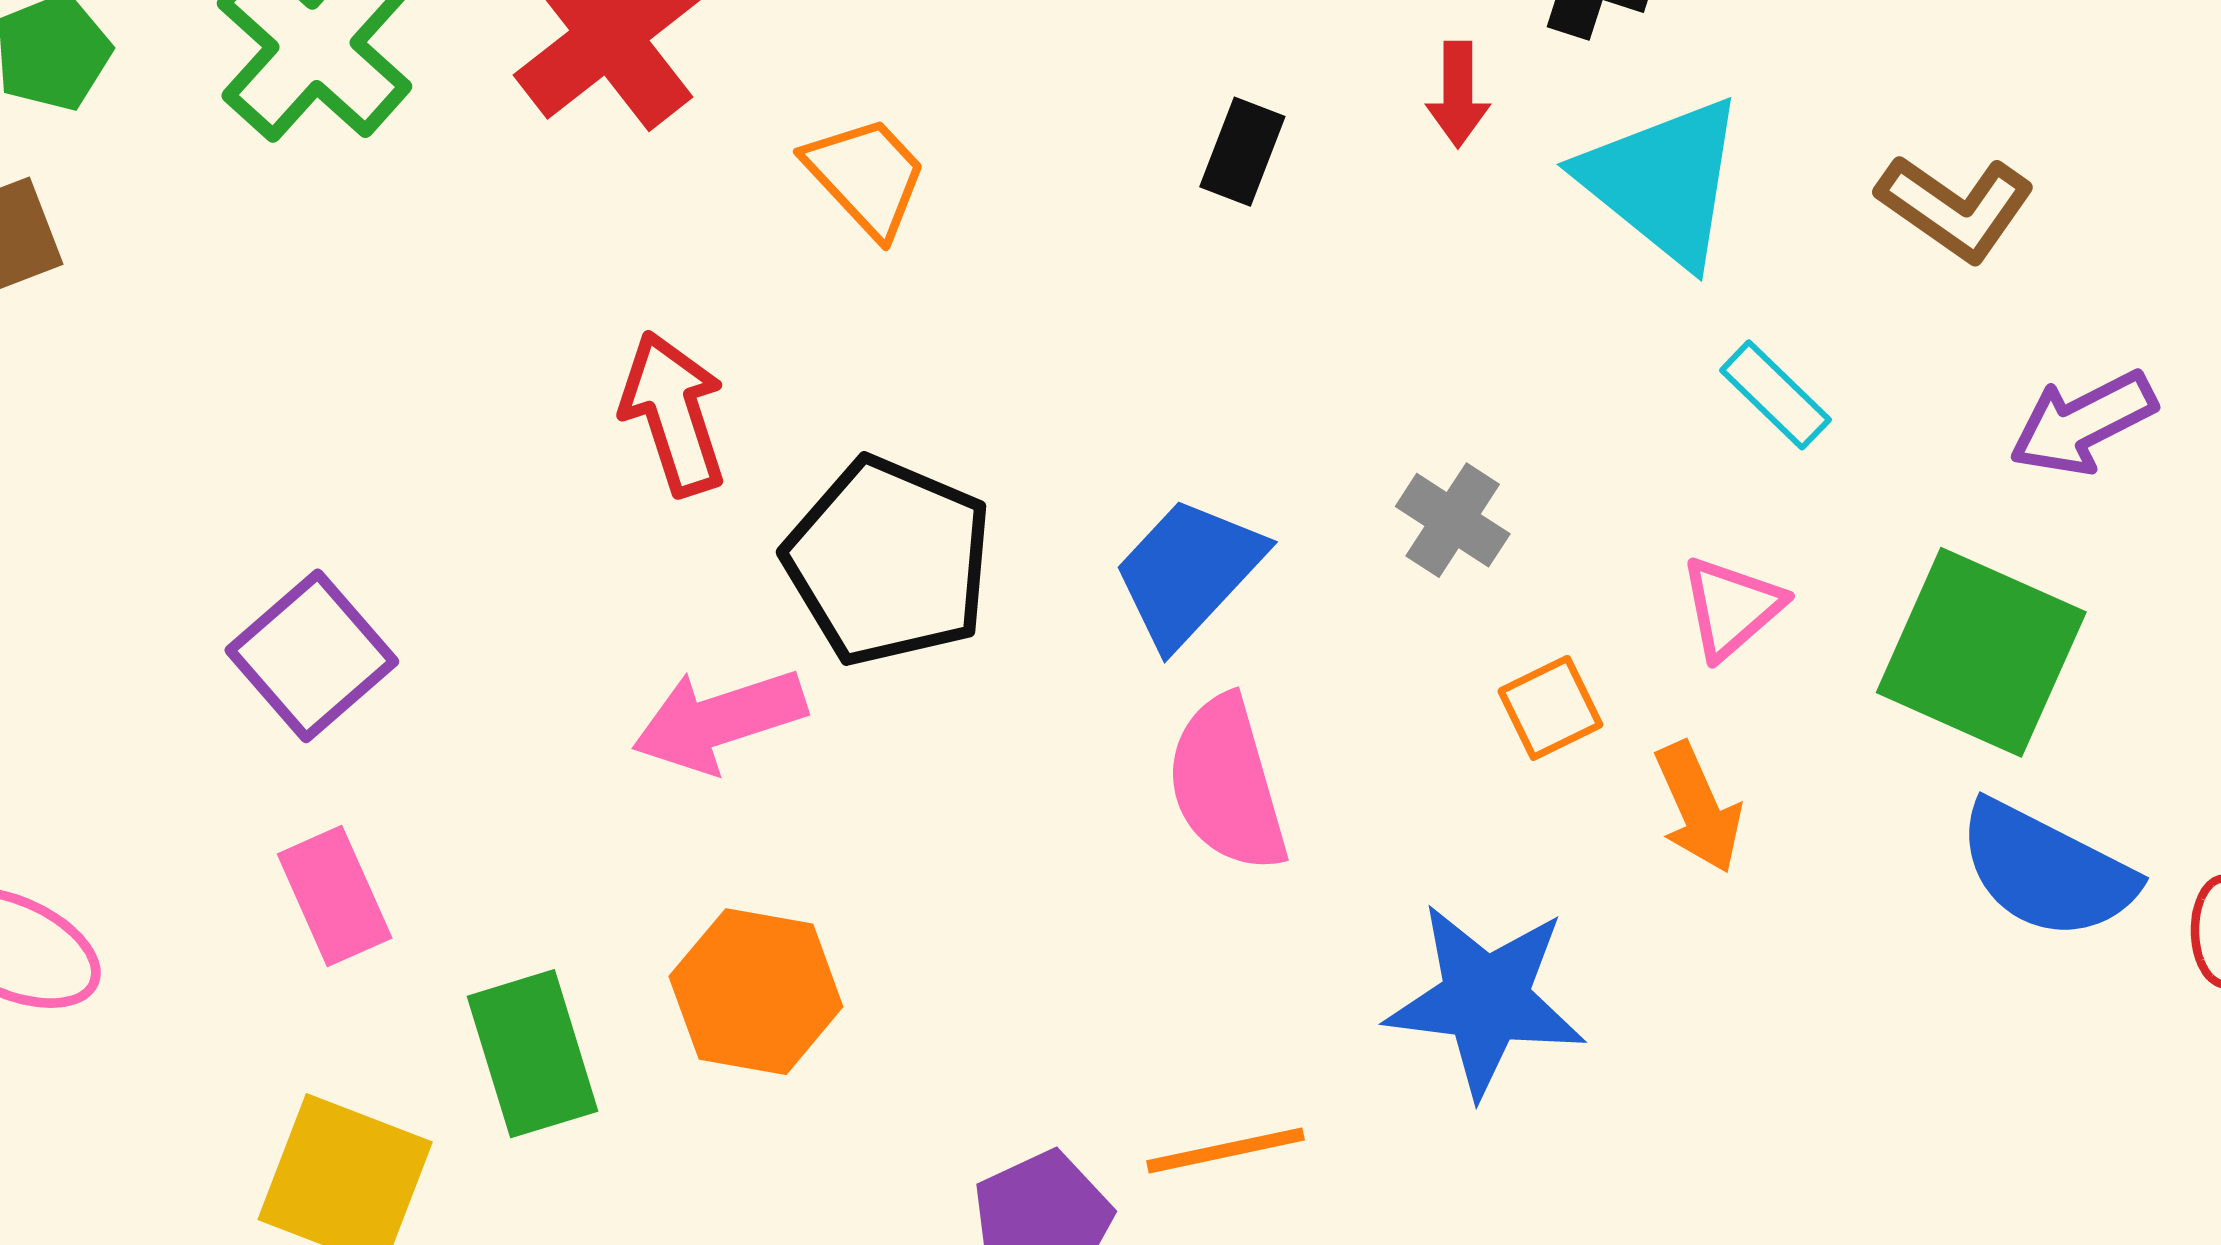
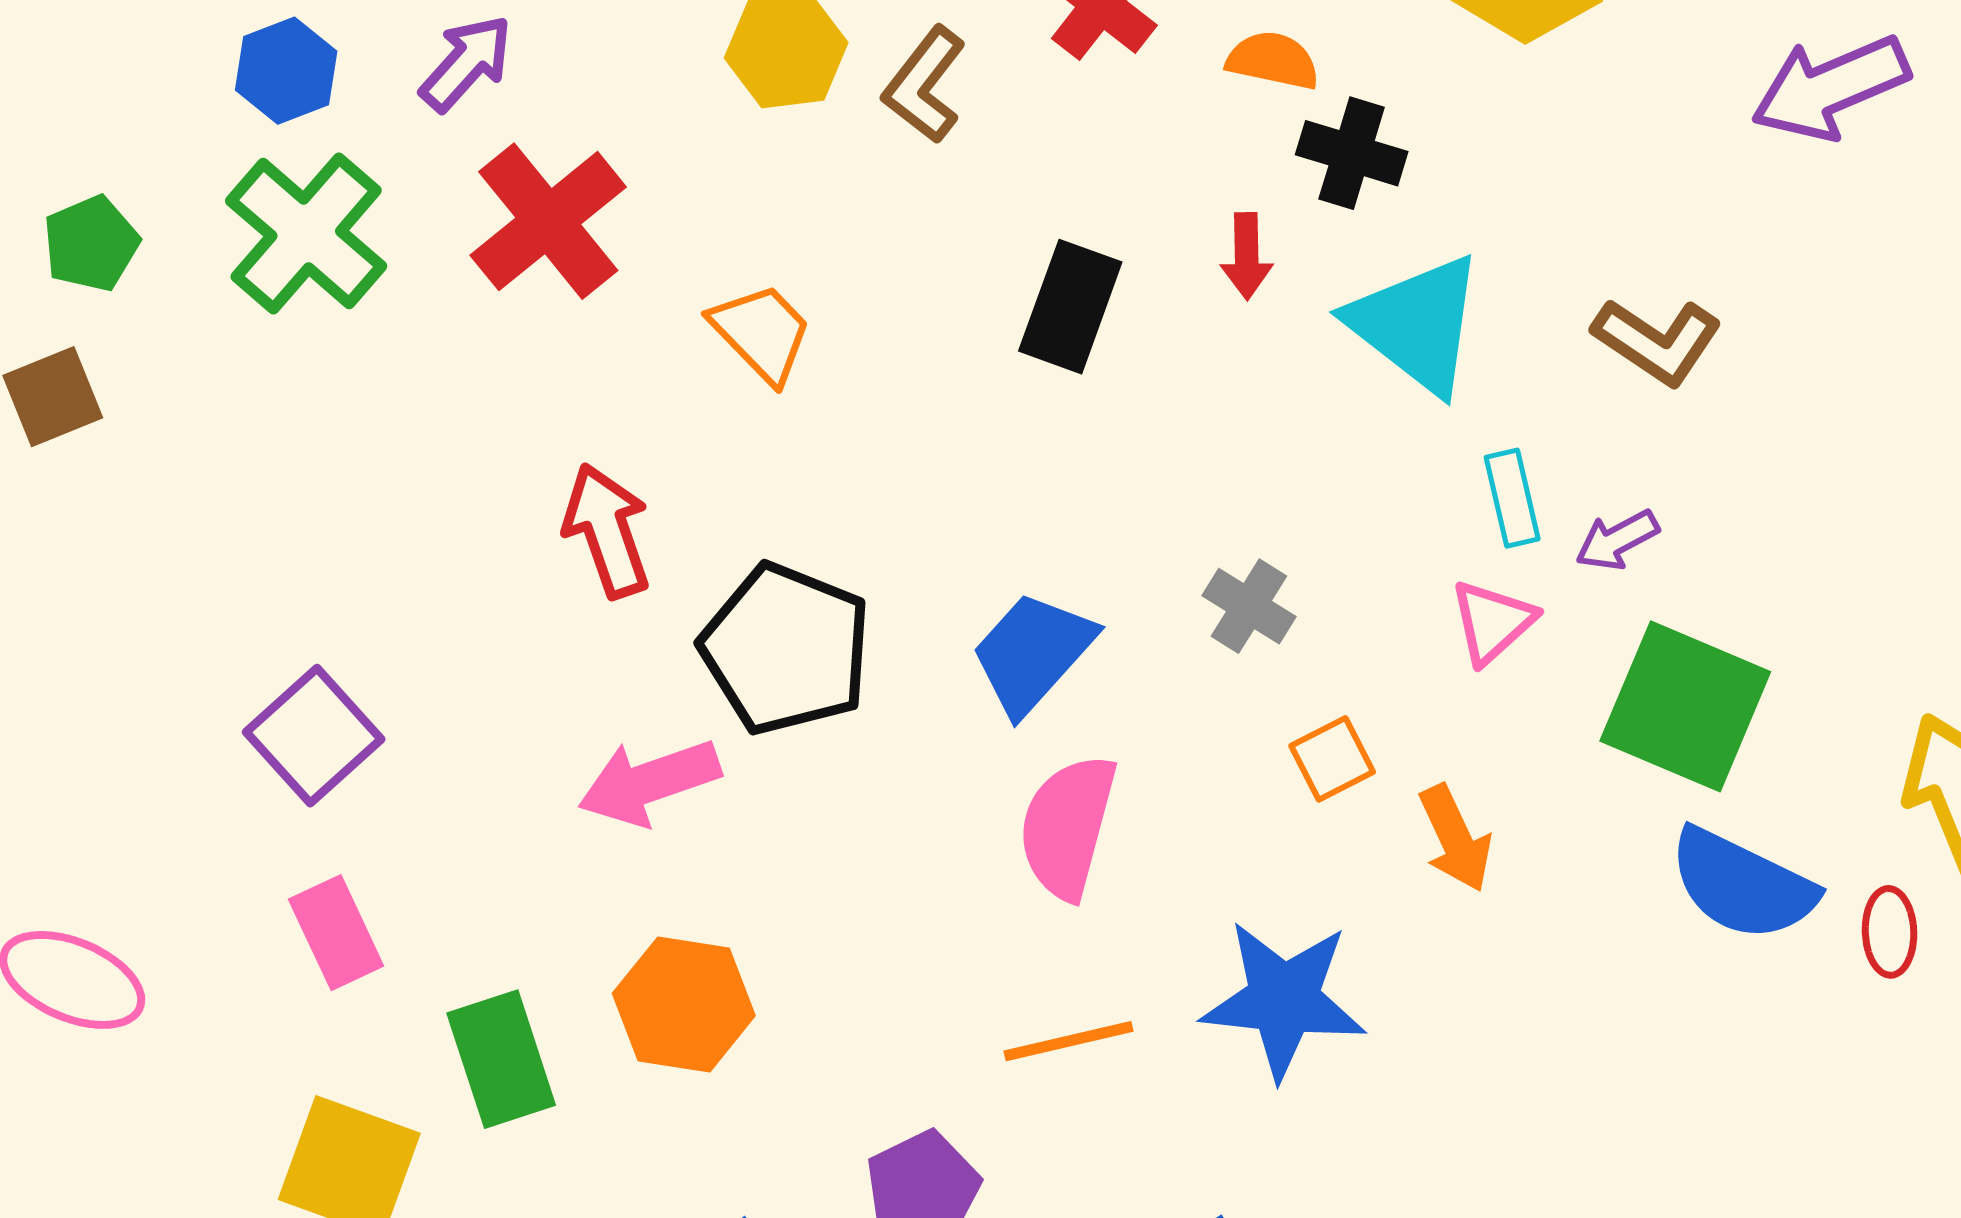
black rectangle: (1242, 152) -> (1070, 307), size x1.5
cyan rectangle: (1775, 395) -> (1512, 498), turned 34
purple arrow: (2083, 423) -> (1617, 540), moved, size x0.7
pink triangle: (1732, 607) -> (1492, 622), moved
pink semicircle: (1227, 784) -> (1068, 827), turned 32
orange line: (1226, 1150) -> (1068, 1041), moved

